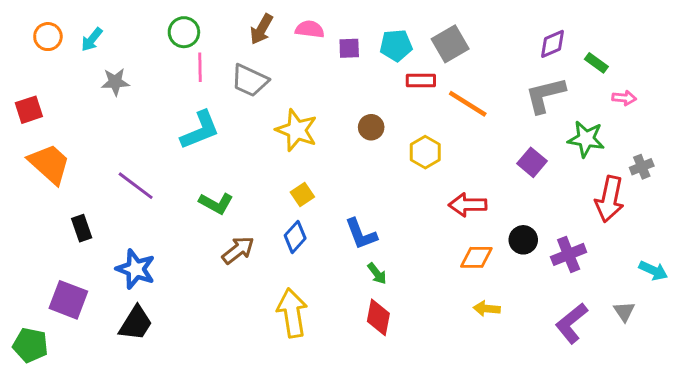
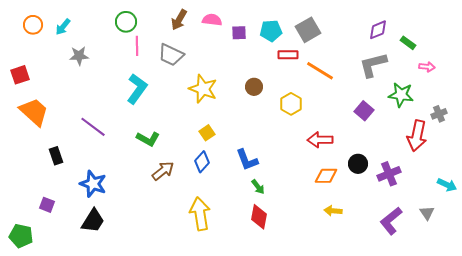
cyan L-shape: (200, 130) -> (137, 89), turned -32
purple square: (68, 300) -> (47, 205), size x0.6

